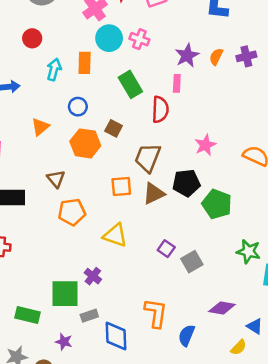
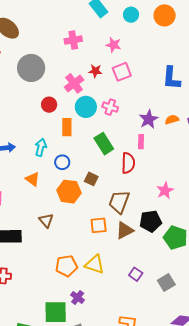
red circle: (32, 38) -> (49, 105), moved
orange semicircle: (216, 57) -> (172, 120), turned 48
cyan arrow: (54, 69) -> (41, 147), moved
orange triangle: (40, 127) -> (33, 179), turned -42
orange pentagon: (72, 212) -> (66, 266), moved
gray square: (192, 262) -> (166, 282), moved

